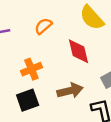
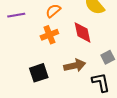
orange cross: (31, 69) -> (49, 35), moved

